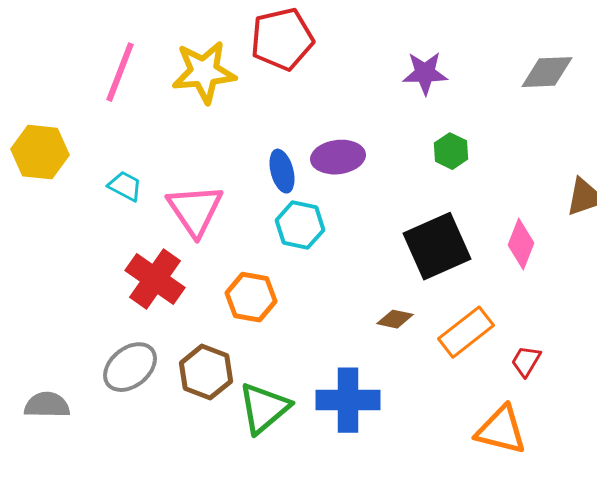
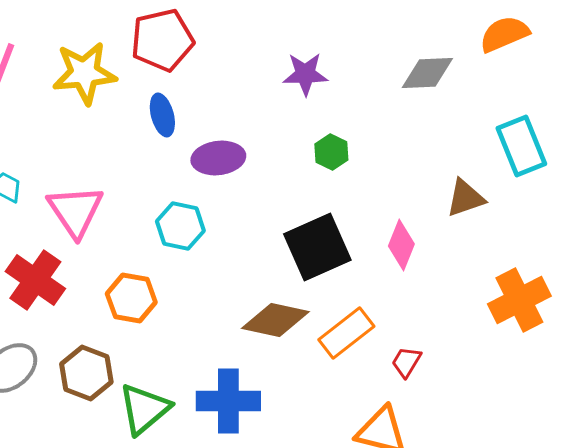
blue ellipse: (282, 171) -> (162, 115), moved
brown diamond: (395, 319) -> (275, 320), size x1.8

